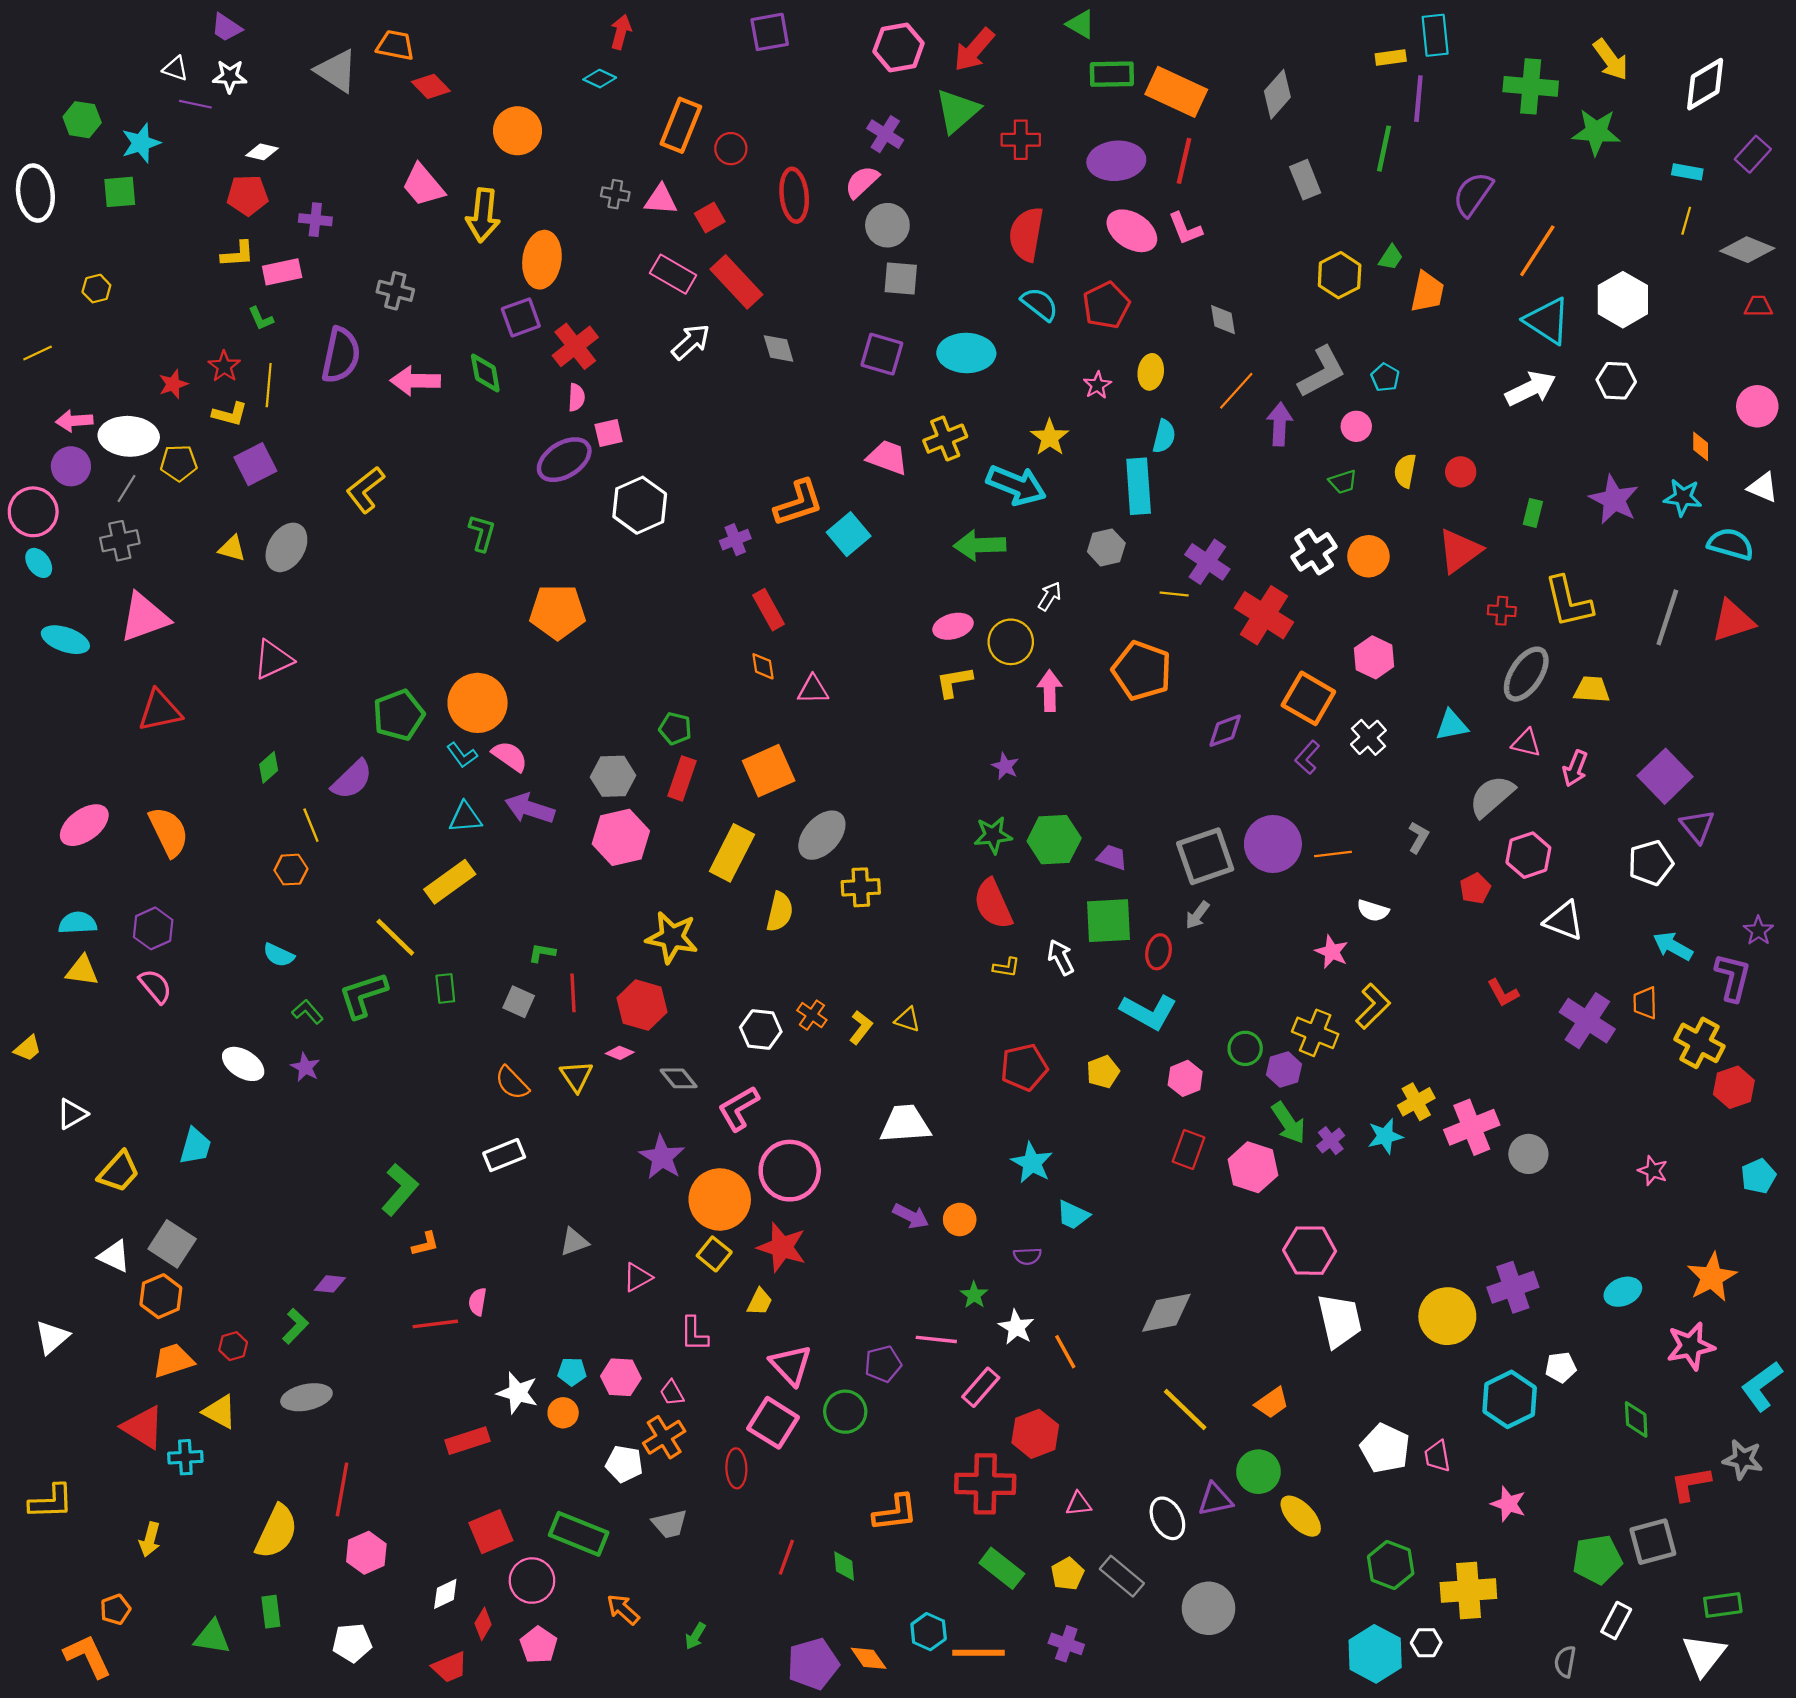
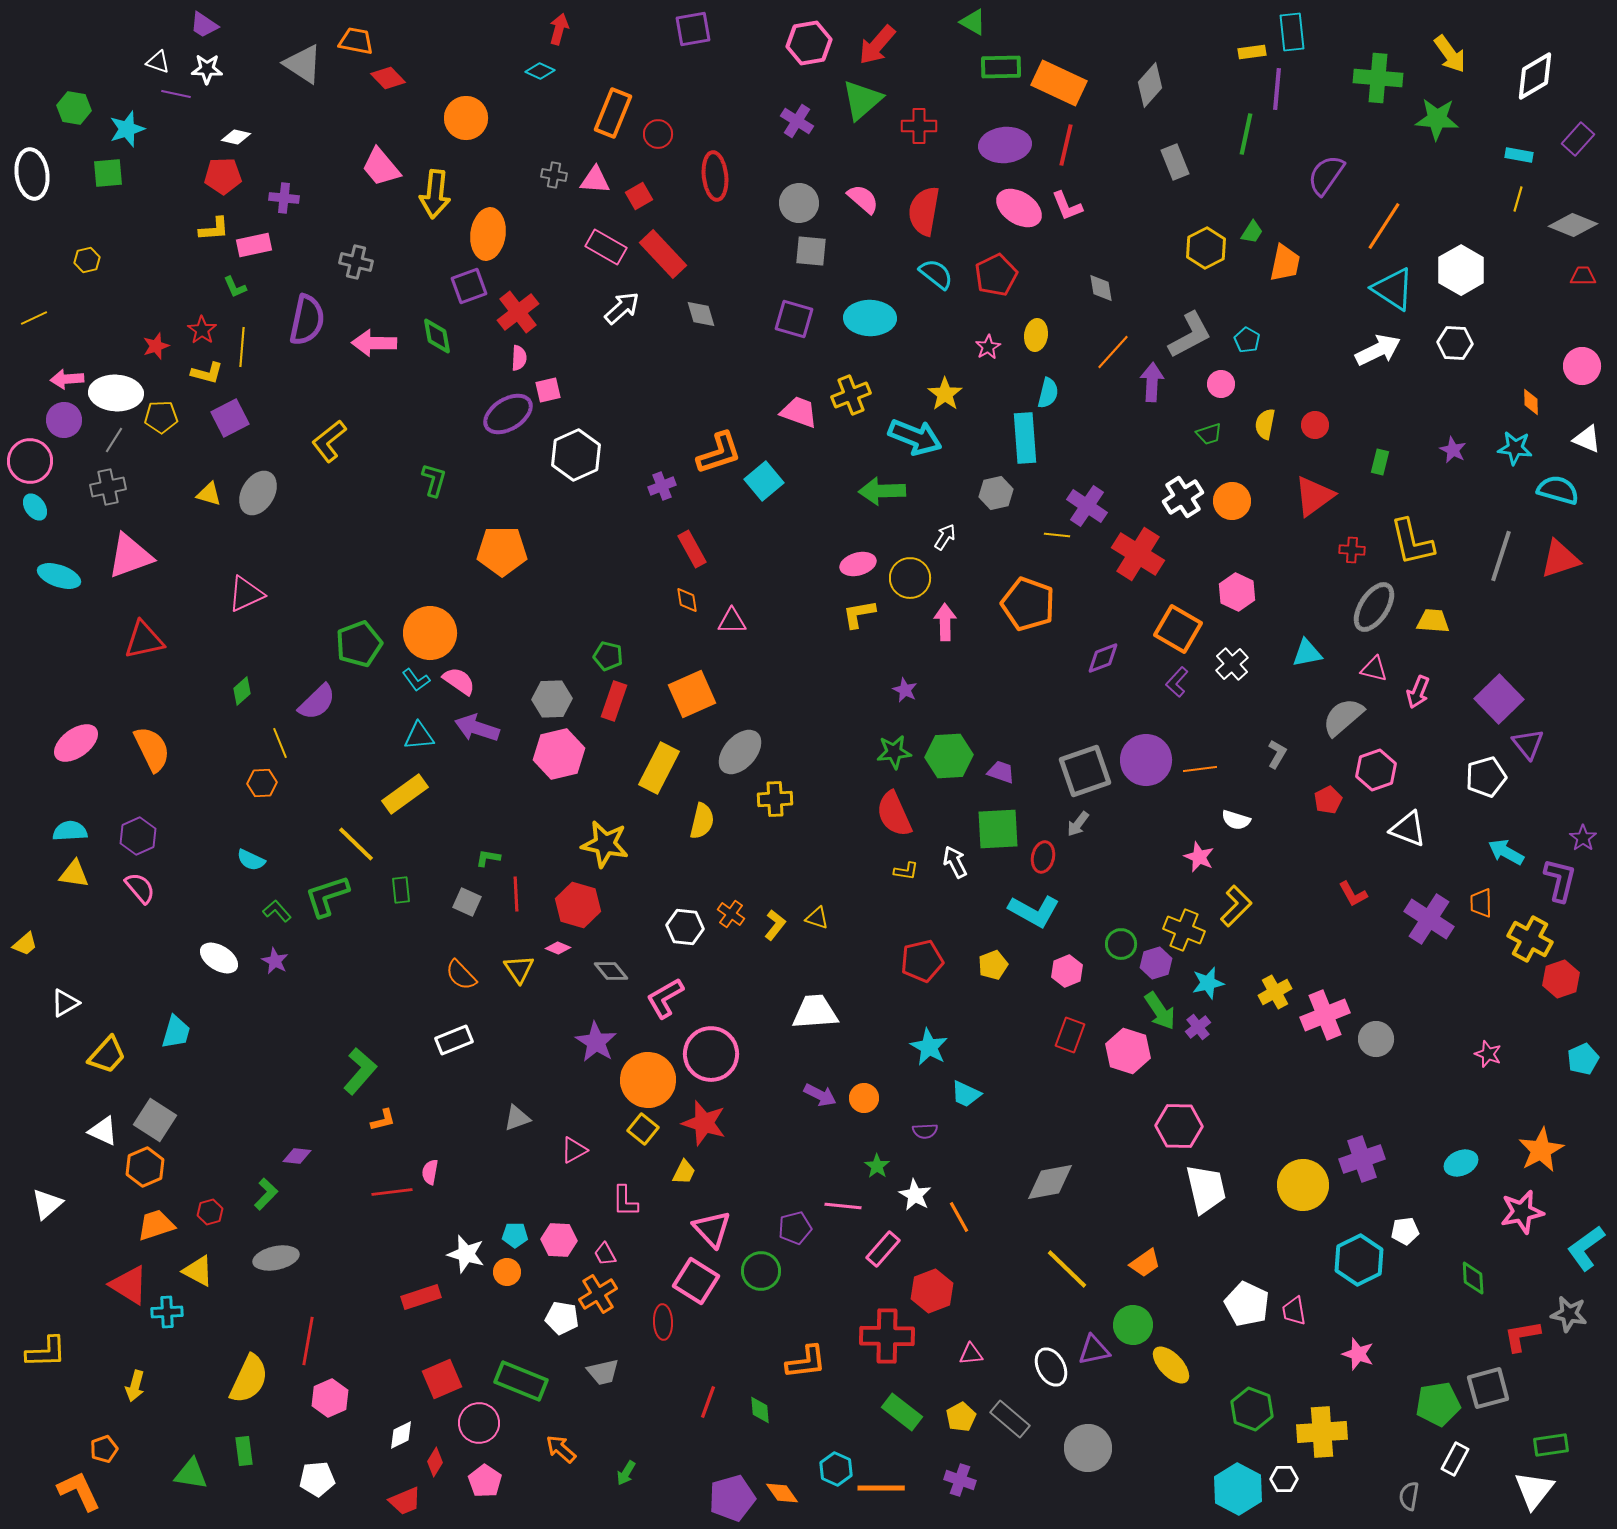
pink semicircle: (862, 182) -> (863, 199), moved, turned 84
purple star: (1614, 500) -> (1453, 450), size x0.6
cyan star: (1385, 1136) -> (1208, 983), moved

